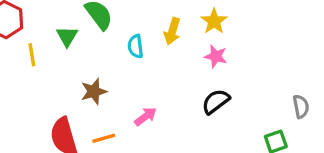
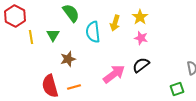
green triangle: (67, 36) -> (53, 35), moved
cyan semicircle: (135, 46) -> (93, 32), size x1.5
pink arrow: (146, 117) -> (114, 74), moved, size x1.6

